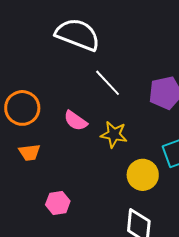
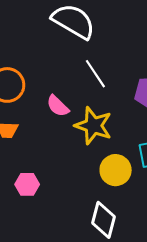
yellow star: (114, 134) -> (93, 126), size x1.4

